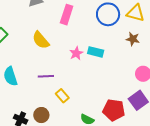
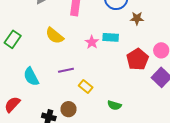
brown star: (133, 39) -> (137, 18), moved
red pentagon: (114, 110) -> (138, 59), moved, turned -30

